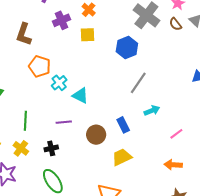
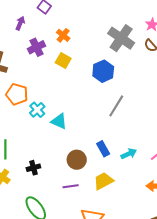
yellow square: (87, 35) -> (63, 60), turned 35
cyan arrow: (152, 110) -> (129, 154), moved
purple line: (64, 122) -> (71, 186), moved
black cross: (51, 148) -> (33, 168), moved

